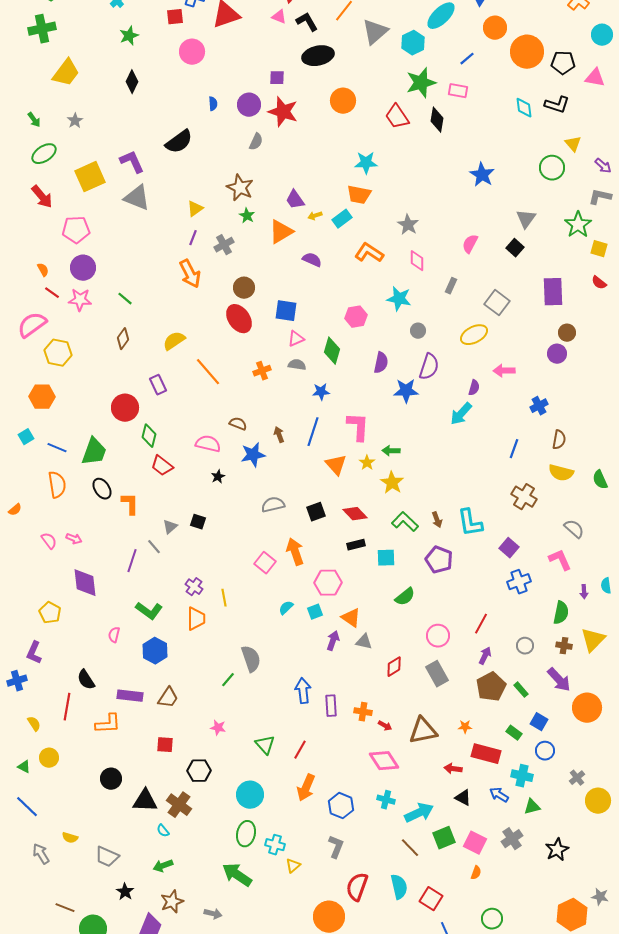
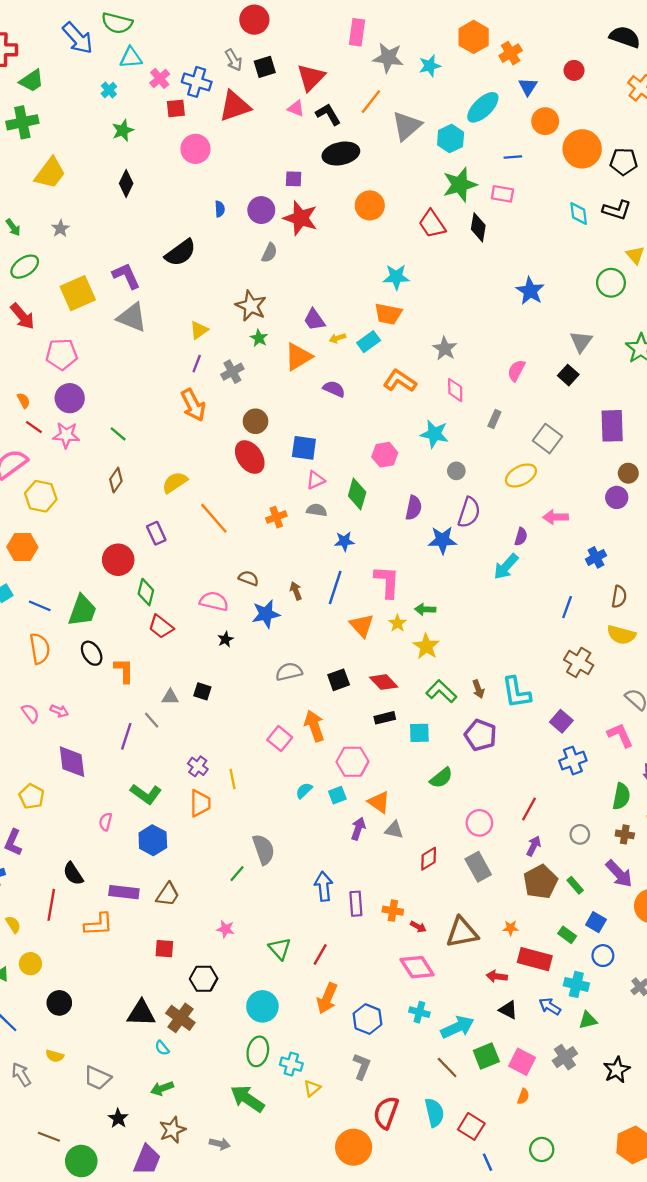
blue line: (467, 59) -> (513, 157), turned 35
gray triangle: (170, 527) -> (170, 697), turned 42
black circle: (111, 779) -> (59, 1003), moved

